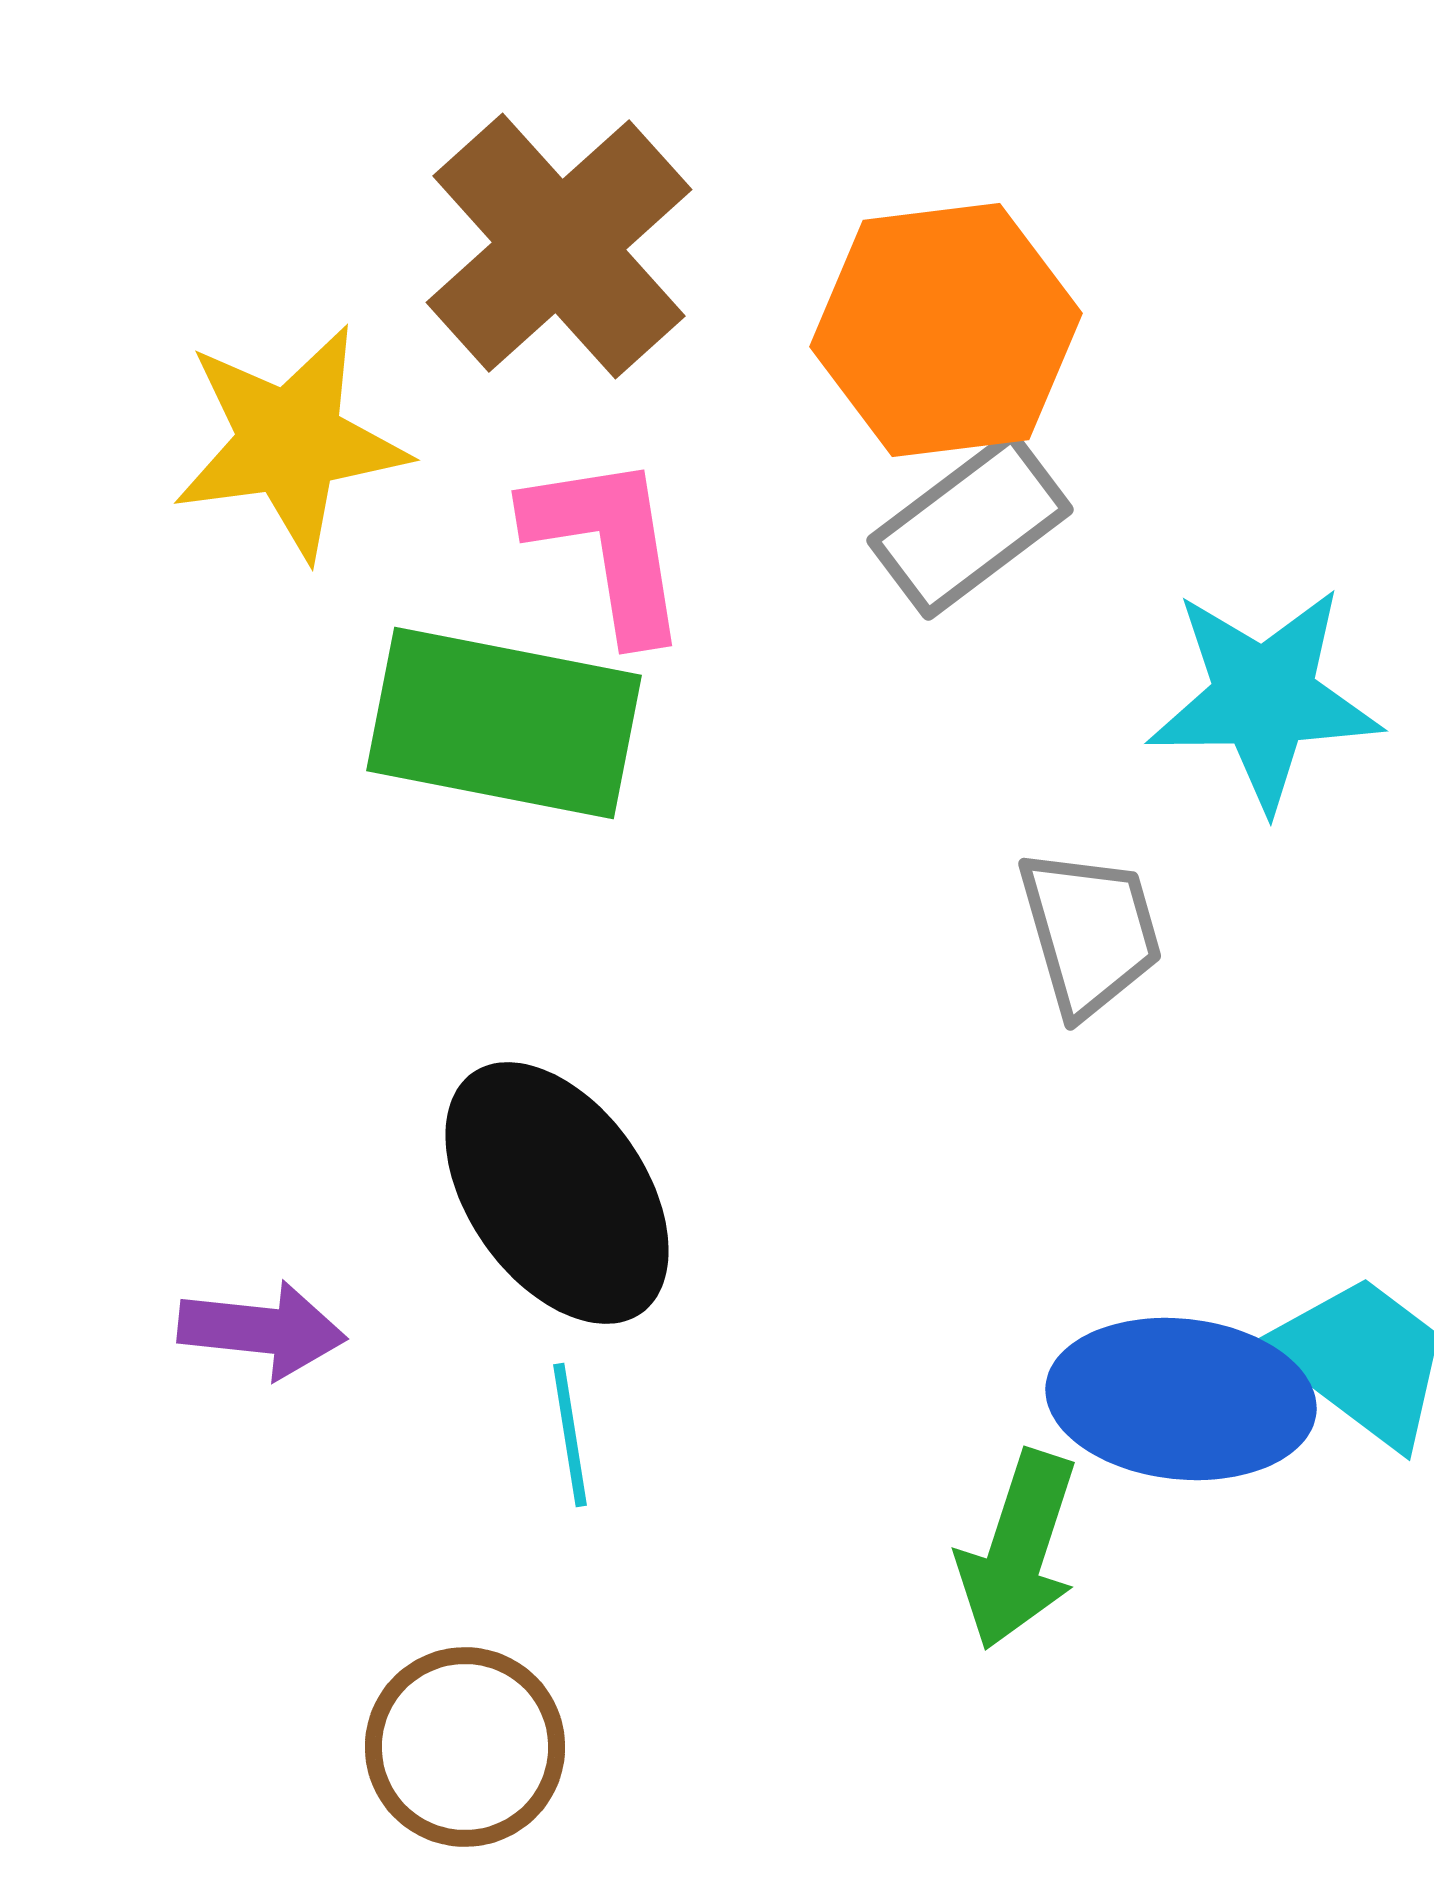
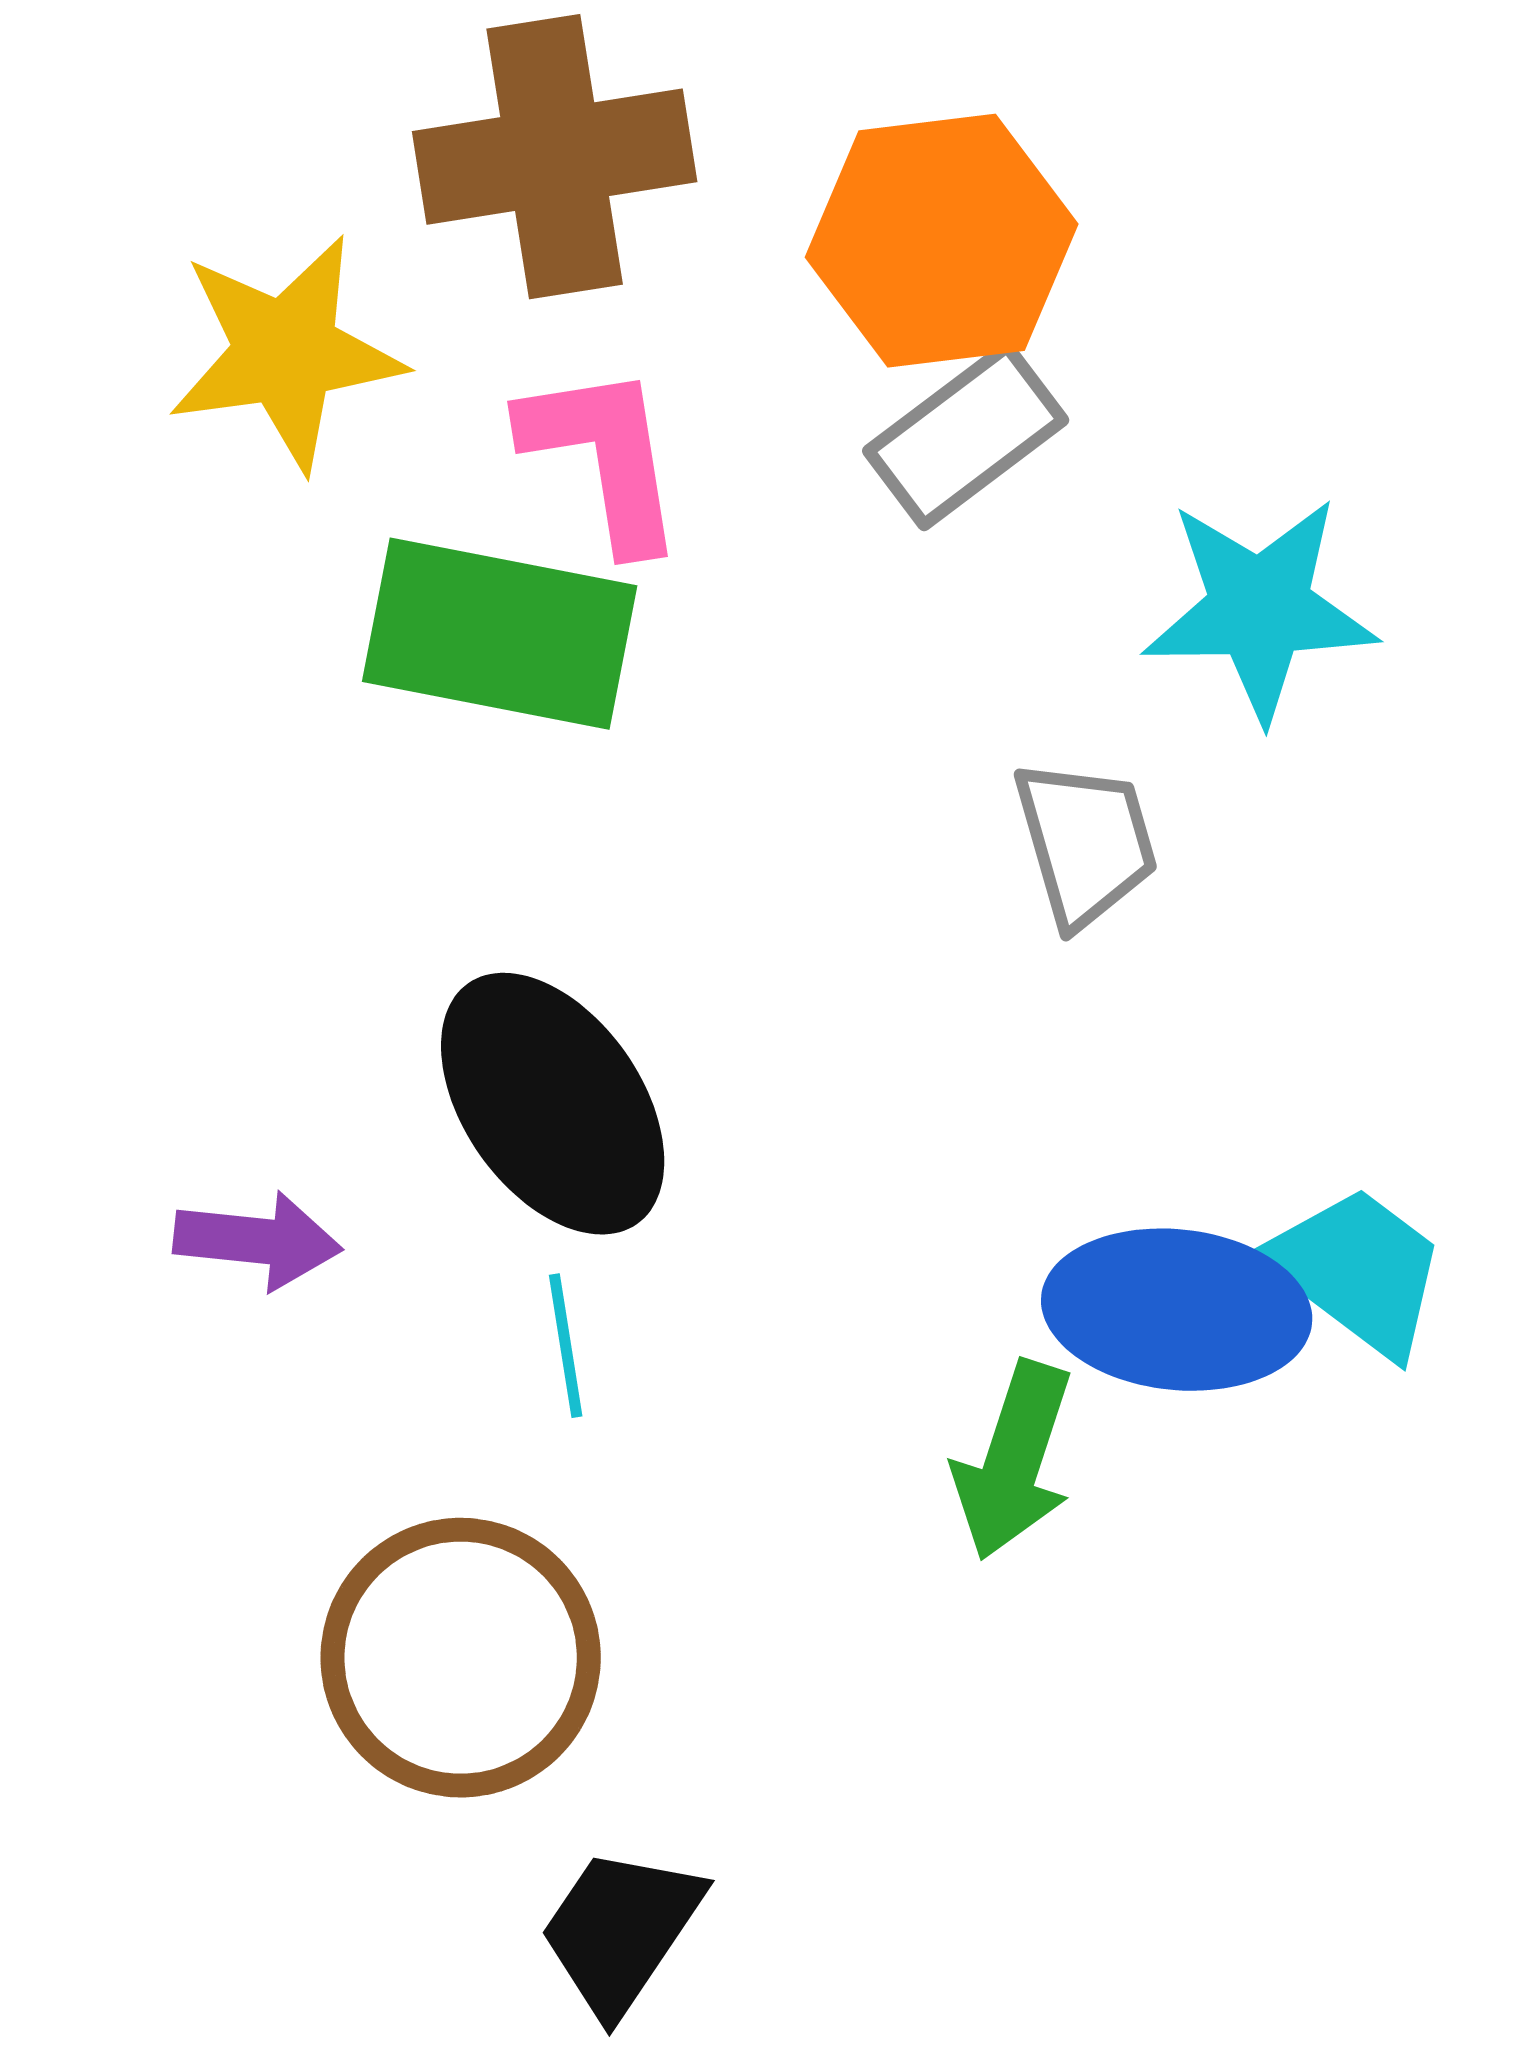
brown cross: (559, 246) -> (555, 157), turned 33
brown circle: (465, 1747) -> (461, 1658), size x1.4

